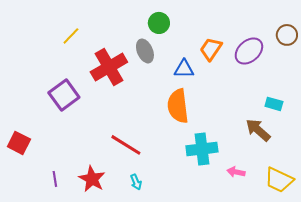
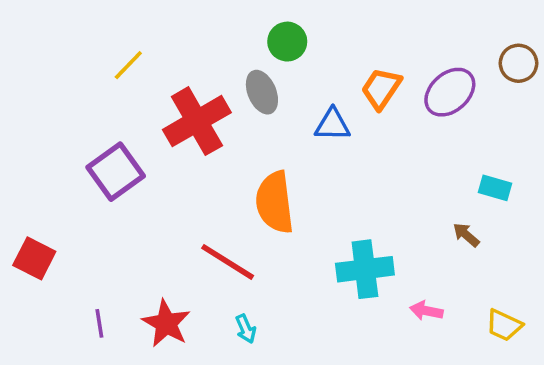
orange semicircle: (178, 106) -> (275, 202), moved
brown arrow: (258, 130) -> (466, 235), size x0.6
yellow trapezoid: (279, 180) -> (504, 325), size x0.7

